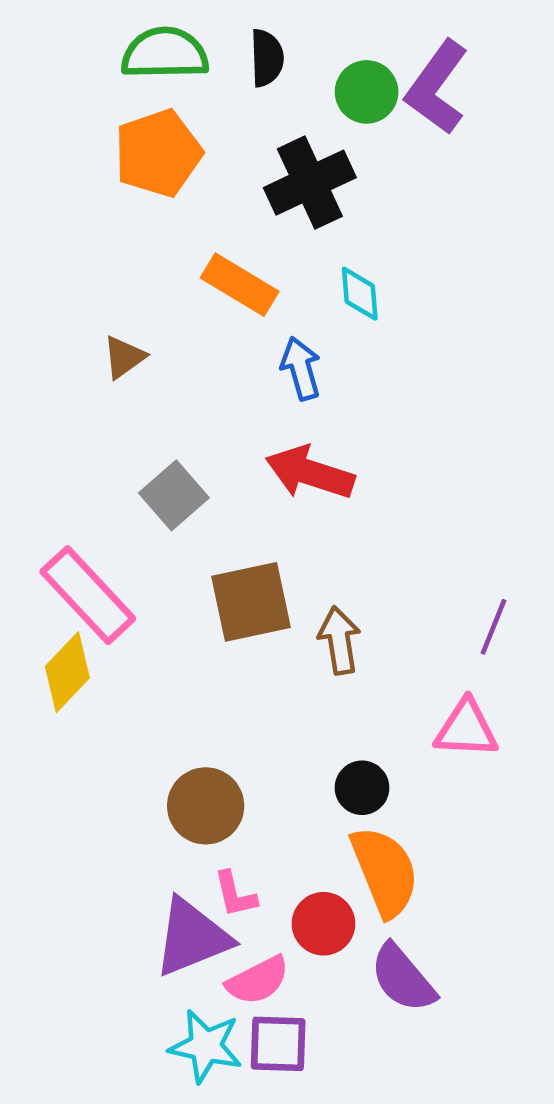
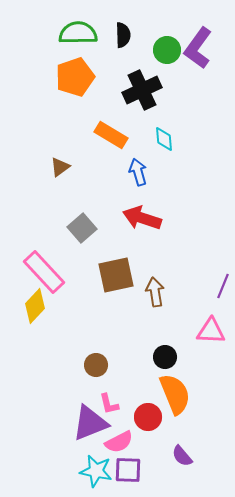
brown circle: (206, 806) -> (96, 365), size x0.7
purple semicircle: (403, 978) -> (182, 456), moved, size x0.7

